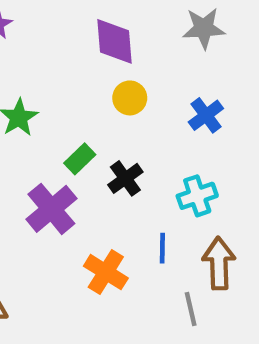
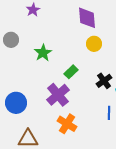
black cross: (125, 178) -> (104, 81), moved
orange cross: (106, 272) -> (67, 124), moved

